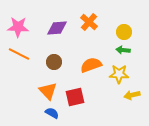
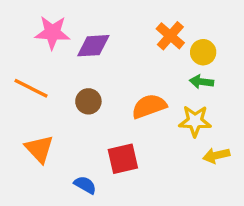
orange cross: (89, 22) -> (170, 36), moved
pink star: (18, 27) -> (52, 33), moved
orange triangle: (48, 91) -> (39, 149), moved

